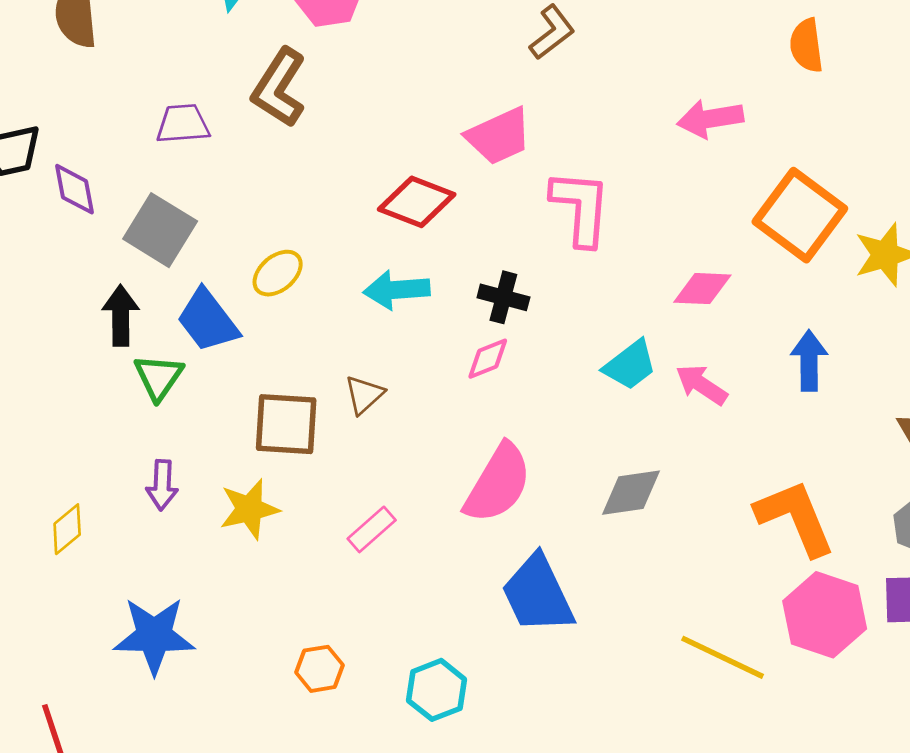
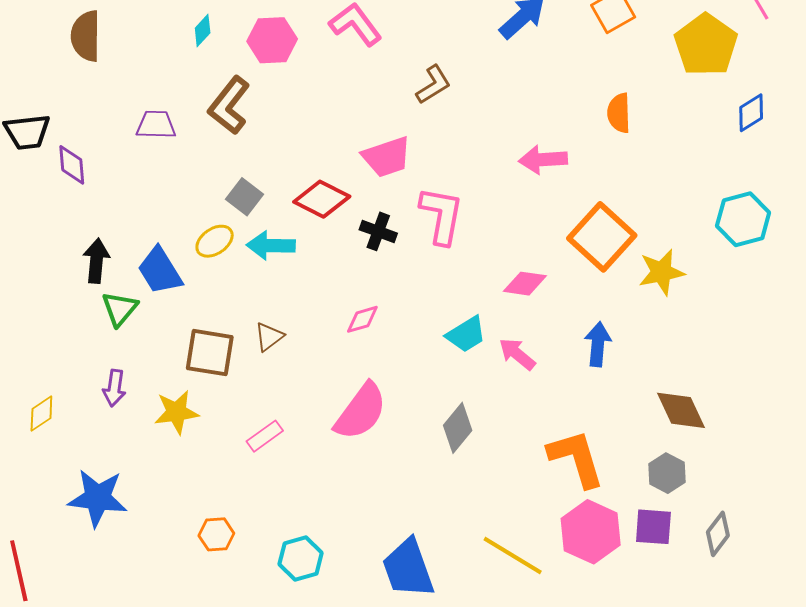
gray square: (160, 230) -> (244, 197), moved, size x0.7
cyan arrow: (397, 290) -> (271, 246), moved
black cross: (503, 297) -> (378, 231), moved
gray diamond: (631, 493) -> (458, 428), turned -48
blue trapezoid: (538, 594) -> (408, 568), moved

